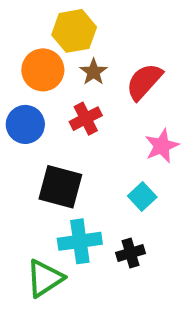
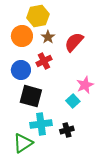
blue circle: (25, 124) -> (21, 70), moved
pink star: (162, 146) -> (85, 85), moved

